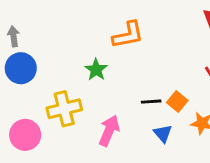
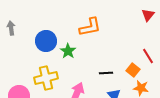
blue circle: (21, 68) -> (46, 41), moved
orange square: (177, 102) -> (133, 70), moved

